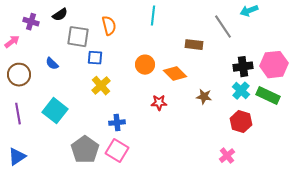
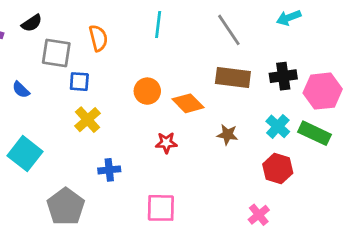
gray line: (223, 27) -> (229, 30), moved
brown rectangle: (194, 45) -> (233, 77), moved, size x1.4
black cross: (243, 67) -> (283, 76), moved
pink square: (117, 151) -> (161, 208), moved, turned -30

